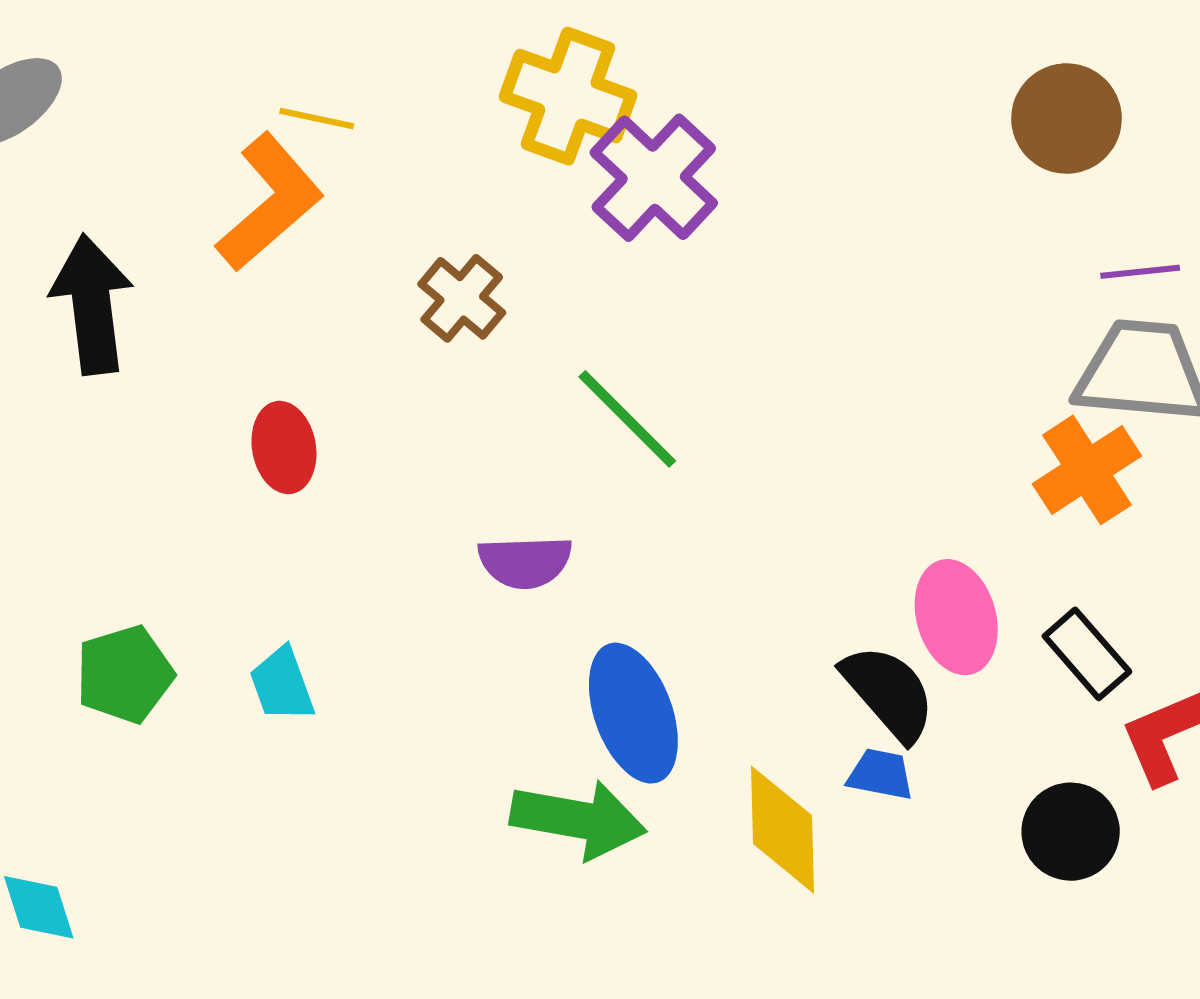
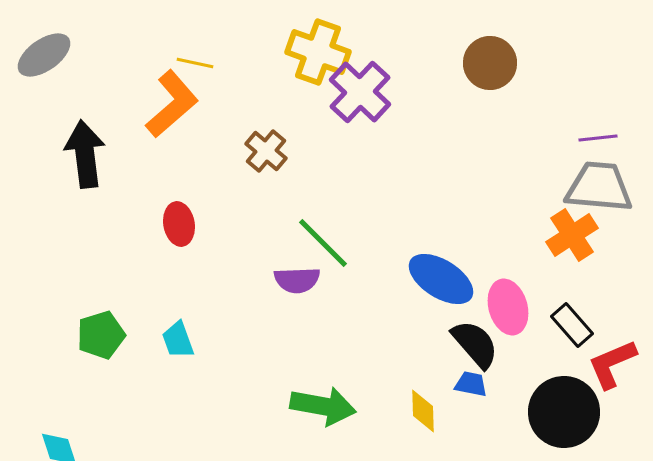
brown circle: (1067, 119) -> (490, 63), moved
green line: (627, 419) -> (323, 243), moved
blue ellipse: (633, 713) -> (441, 279), moved, turned -38
yellow diamond: (782, 830) -> (423, 411), size x0.7
black circle: (1071, 832) -> (564, 412), size x1.5

